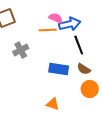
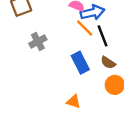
orange line: (48, 30) -> (85, 28), moved, turned 48
blue rectangle: (59, 69) -> (80, 63), turned 54

